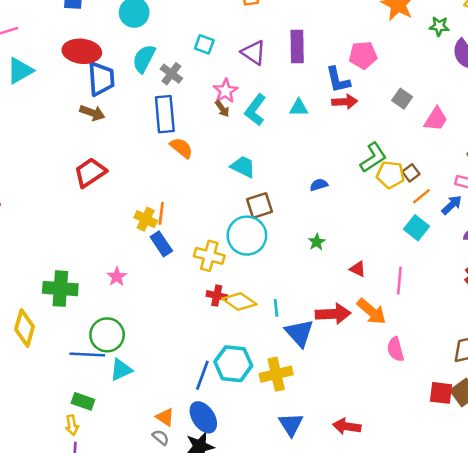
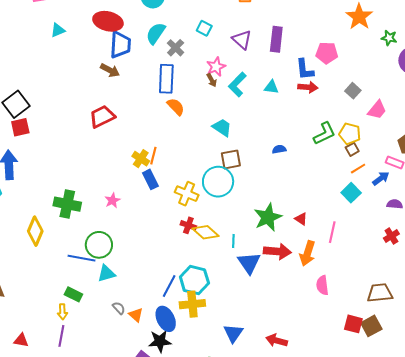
cyan triangle: (20, 71) -> (58, 30), size x0.7
yellow pentagon: (390, 175) -> (350, 134), moved
green star: (317, 242) -> (268, 217), moved, size x2.0
orange arrow: (371, 311) -> (307, 253), turned 60
yellow cross: (276, 374) -> (192, 304), moved
gray semicircle: (161, 437) -> (119, 308), moved

